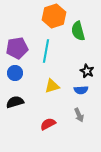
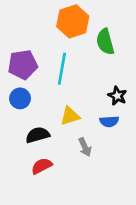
black semicircle: (15, 102) -> (38, 135), moved
gray arrow: (79, 115) -> (85, 147), moved
red semicircle: (48, 124) -> (42, 166), moved

